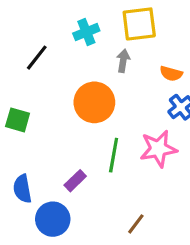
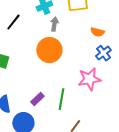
gray arrow: (123, 61) -> (54, 24), moved
green line: (114, 155) -> (61, 99), moved

